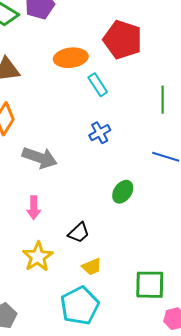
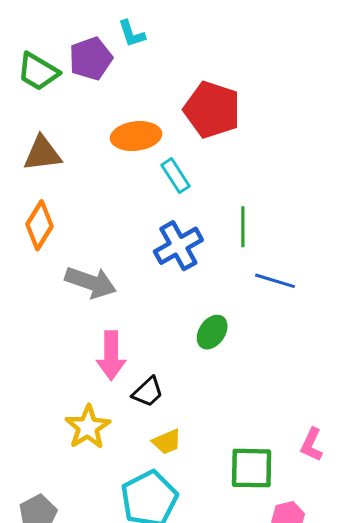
green line: (163, 100) -> (243, 227), moved
blue cross: (100, 133) -> (178, 246), size x1.5
pink arrow: (34, 208) -> (111, 355), moved, size x1.4

